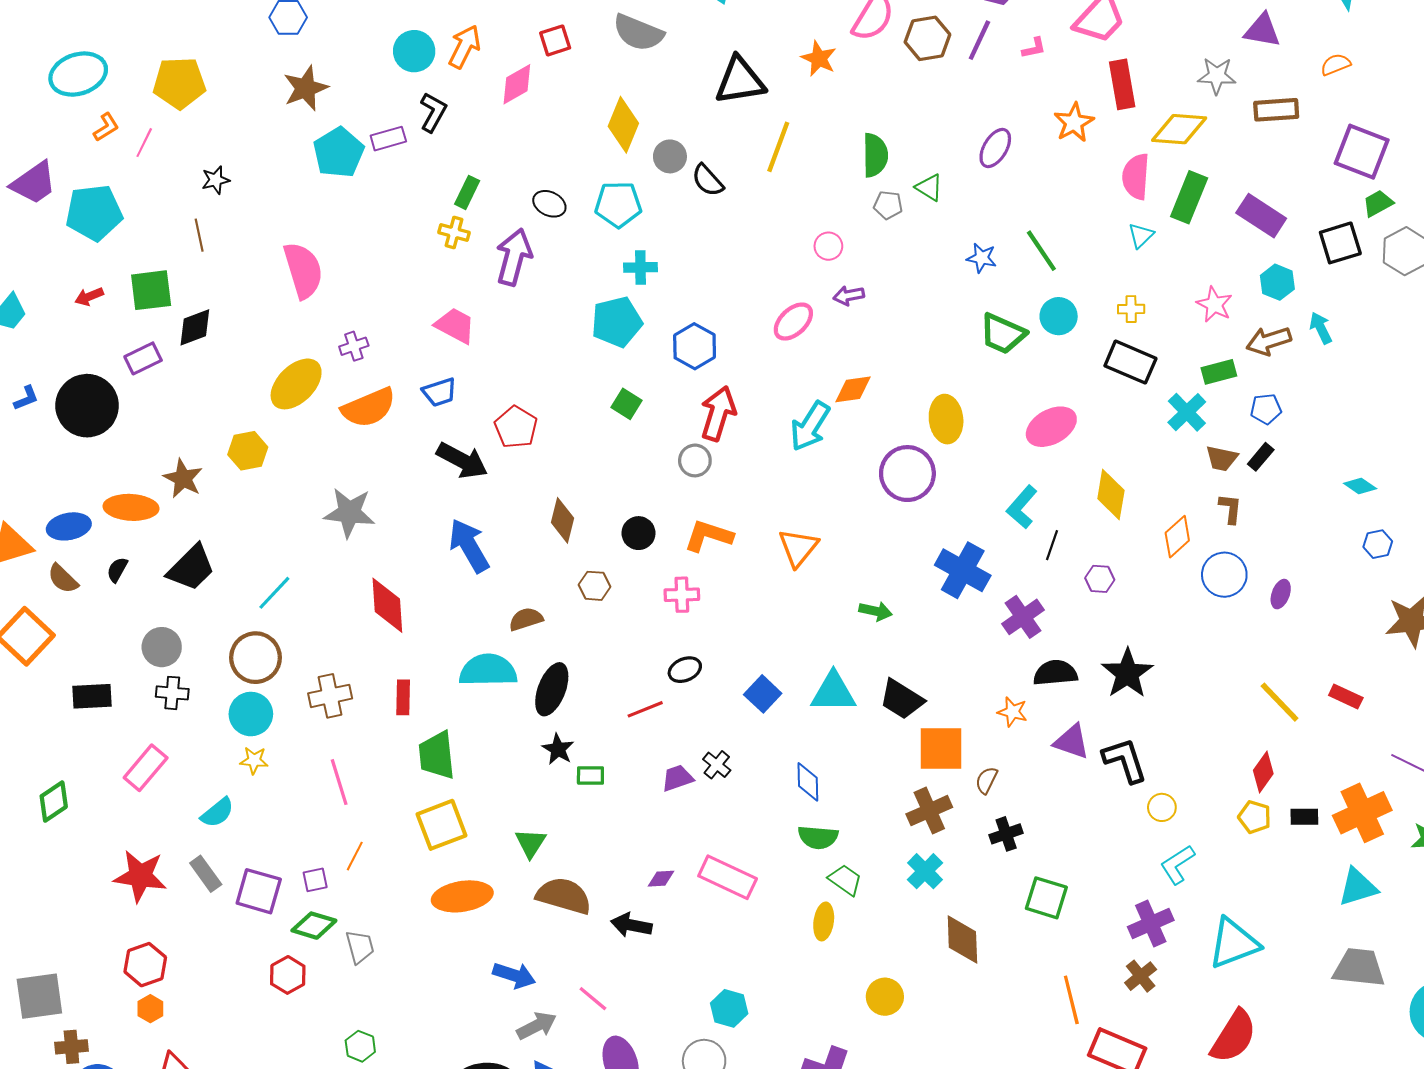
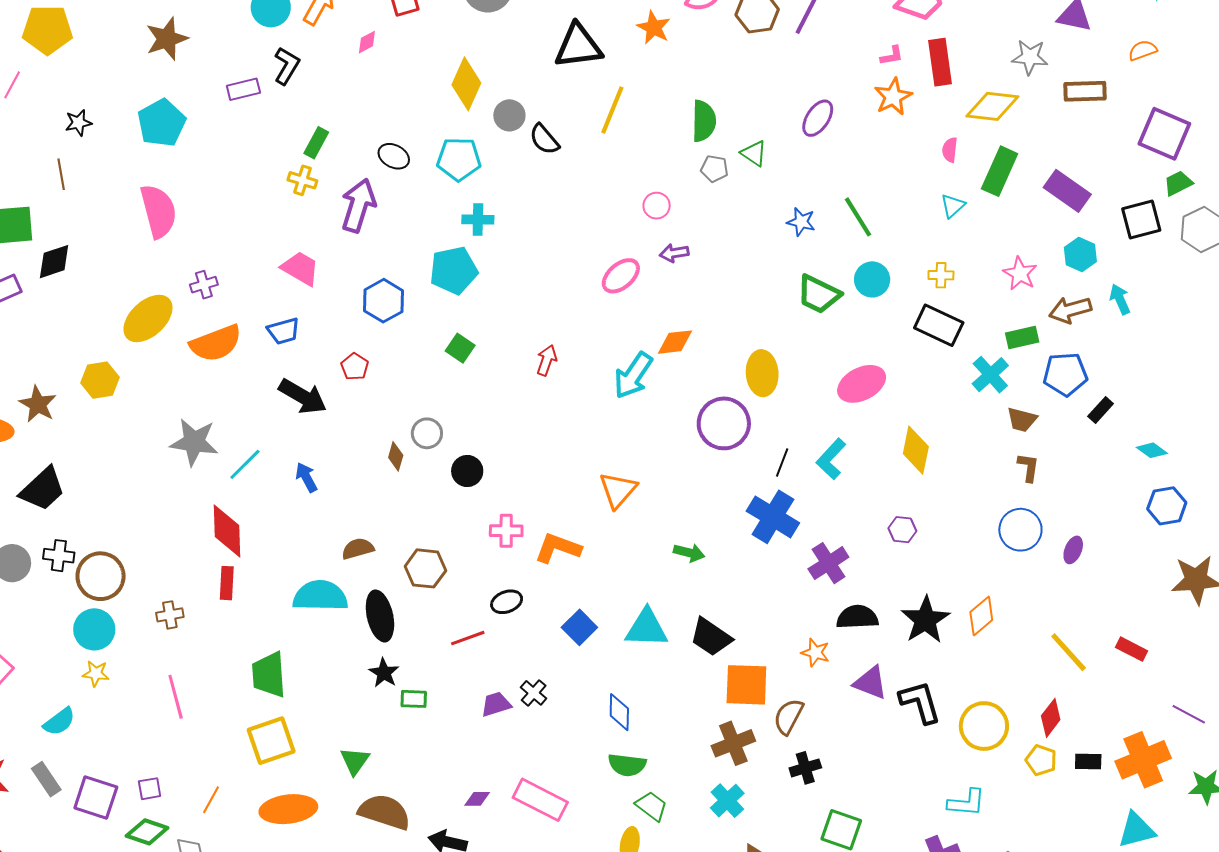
pink L-shape: (1034, 48) -> (892, 56), moved
pink diamond: (517, 84) -> (367, 42), size x0.6
cyan pentagon: (339, 153) -> (162, 123), moved
pink semicircle: (1136, 177) -> (950, 150), size x0.6
blue hexagon: (695, 346) -> (384, 301), moved
blue pentagon: (1266, 409) -> (1065, 374), size x1.5
red arrow: (718, 413) -> (547, 360), size x0.6
red pentagon: (516, 427) -> (355, 367), size x0.7
black rectangle: (1261, 457) -> (1101, 410), moved
gray circle: (695, 460) -> (427, 433), moved
brown diamond: (563, 520) -> (396, 456), size x0.7
orange L-shape: (709, 536) -> (558, 548), moved
orange diamond: (1177, 537) -> (981, 616), moved
blue hexagon: (1378, 544) -> (1167, 506), size x1.4
black line: (1052, 545) -> (782, 463), moved
blue arrow: (469, 546) -> (306, 477), size x0.6
brown hexagon: (594, 586) -> (425, 568), moved, size x1.4
cyan line: (274, 593) -> (245, 464), moved
black ellipse: (552, 689) -> (380, 616), turned -36
black cross: (172, 693) -> (59, 556), moved
brown cross: (330, 696) -> (170, 615), size x0.7
red rectangle: (403, 697) -> (227, 583), moved
brown semicircle: (987, 780) -> (789, 716), size x1.4
yellow circle: (1162, 807) -> (984, 726), moved, size x1.8
orange line: (355, 856) -> (211, 800), moved
cyan L-shape: (1177, 865) -> (966, 803), turned -144

